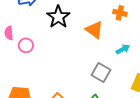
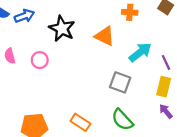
pink circle: (26, 45) -> (40, 60), moved
cyan arrow: (123, 49) -> (140, 52), size x1.5

